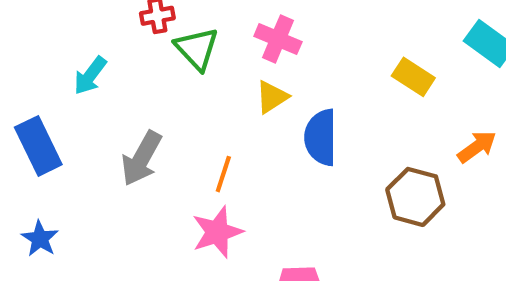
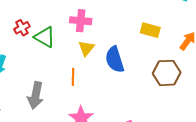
yellow rectangle: (413, 77) -> (150, 30), moved
orange line: (223, 174) -> (73, 77), moved

